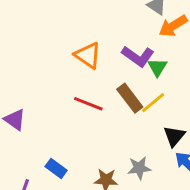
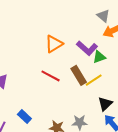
orange triangle: (88, 55) -> (54, 44), turned 48
green triangle: (157, 67) -> (99, 57), turned 32

